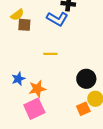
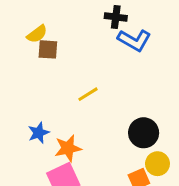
blue L-shape: (57, 19) -> (134, 40), moved
yellow line: (50, 54) -> (88, 94), turned -32

